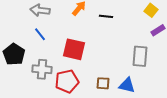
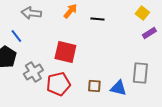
blue line: (40, 34) -> (16, 36), moved
gray rectangle: (140, 56) -> (140, 73), moved
gray cross: (42, 69) -> (33, 72), turned -36

